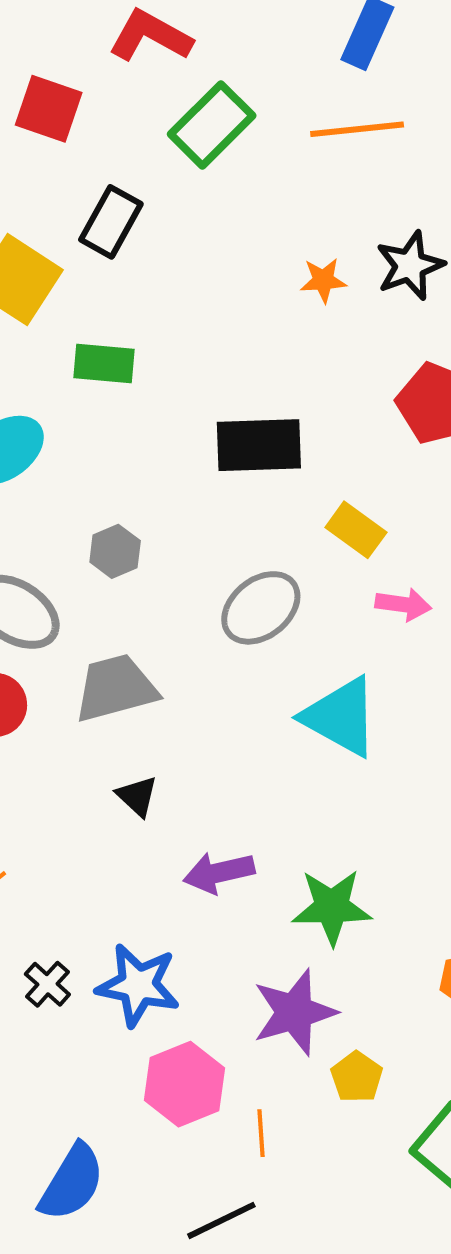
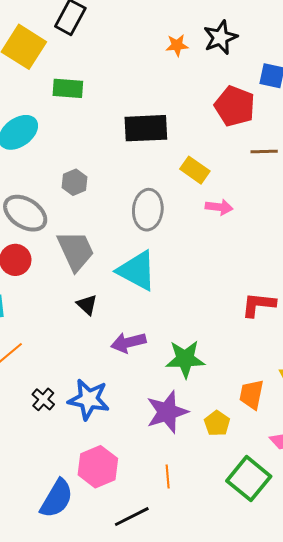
gray ellipse: (261, 608) -> (148, 210), turned -45
gray trapezoid: (116, 688) -> (76, 251), turned 81
cyan triangle: (341, 717) -> (137, 271), moved
yellow pentagon: (357, 1077) -> (217, 423), moved
pink hexagon: (184, 1084) -> (98, 467), moved
orange line: (261, 1133) -> (168, 476), moved

